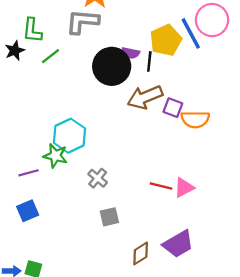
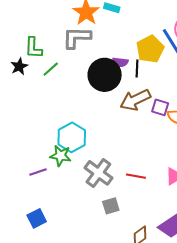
gray cross: (98, 178) -> (98, 173), size x1.6
red line: (161, 186) -> (136, 176), moved
blue square: (28, 211) -> (37, 218), moved

